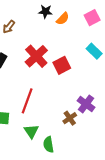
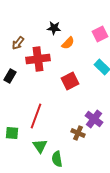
orange semicircle: (63, 19) -> (68, 43), moved
red cross: (36, 56) -> (38, 59), moved, turned 35
brown cross: (70, 118) -> (78, 133), turned -32

